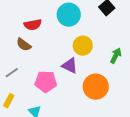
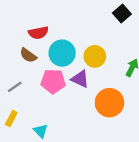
cyan circle: (69, 15) -> (62, 53), moved
pink pentagon: (46, 82) -> (53, 81), moved

